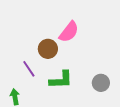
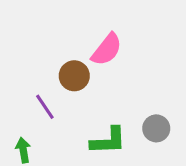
green L-shape: (61, 80) -> (108, 141), moved

